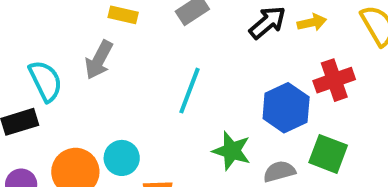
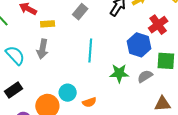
cyan semicircle: (45, 81) -> (15, 55), moved

